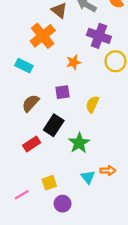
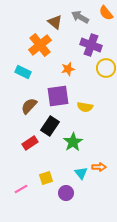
purple square: (63, 92) -> (58, 96), size x1.6
yellow semicircle: (92, 104) -> (85, 107), turned -105
purple circle: (63, 204) -> (66, 193), moved

